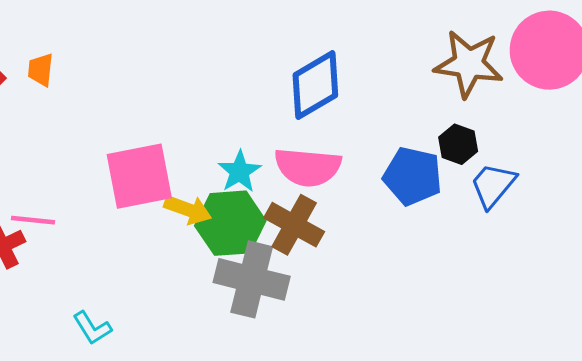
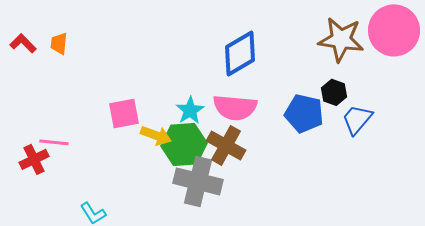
pink square: (139, 176) -> (124, 113), size x0.7

